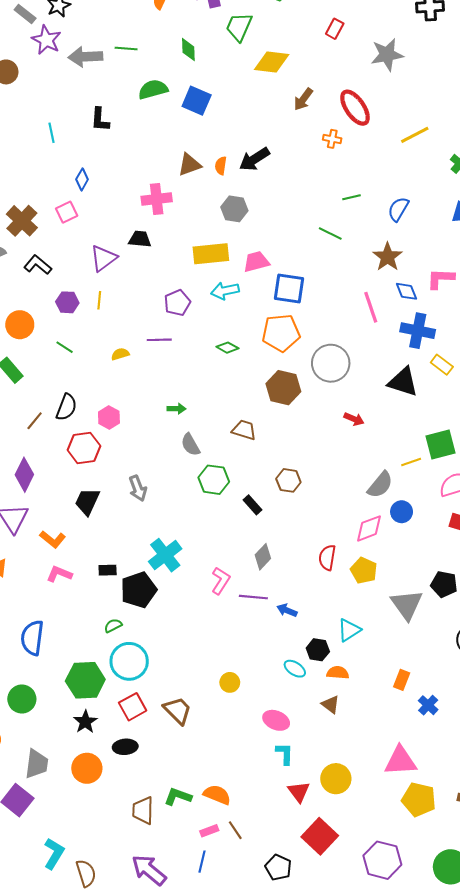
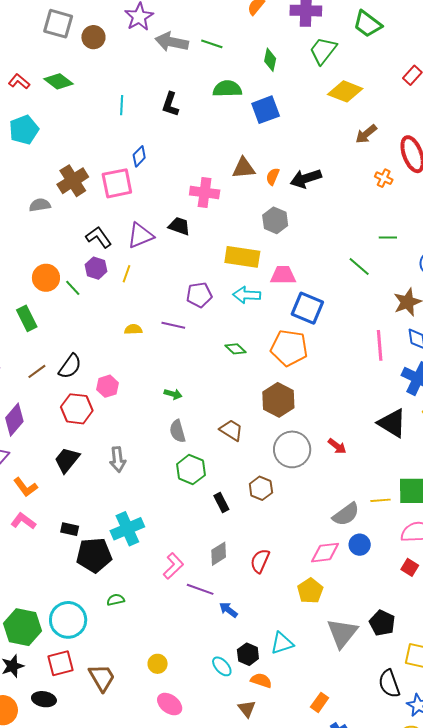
blue square: (197, 101) -> (266, 110), turned 32
pink square: (67, 212) -> (117, 183), size x1.5
black L-shape: (38, 265) -> (99, 237), moved
green line: (65, 347) -> (73, 288), moved
gray circle: (331, 363) -> (292, 449), moved
red semicircle: (327, 558) -> (260, 561), moved
green semicircle: (113, 626) -> (116, 600), moved
pink ellipse: (276, 720) -> (170, 704), moved

